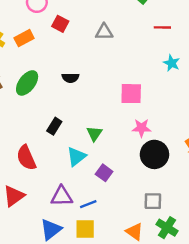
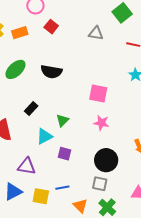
gray triangle: (104, 32) -> (96, 33), moved
black semicircle: (70, 78) -> (51, 72), size x1.5
black circle: (154, 154) -> (106, 160), moved
purple square: (104, 173) -> (64, 154), turned -32
blue line: (88, 204) -> (62, 188), moved

